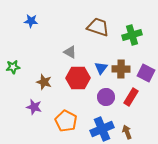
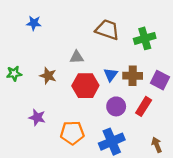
gray triangle: (70, 52) -> (77, 57), turned -32
brown star: (44, 82) -> (48, 76), moved
orange pentagon: (66, 121) -> (72, 133), turned -30
brown arrow: (127, 132) -> (157, 145), moved

